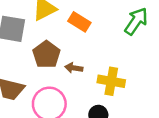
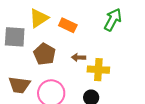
brown arrow: (74, 68) -> (79, 57), moved

